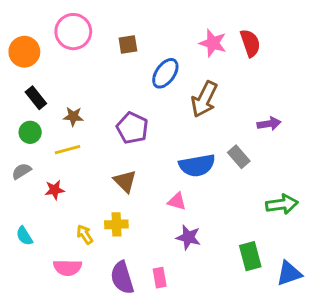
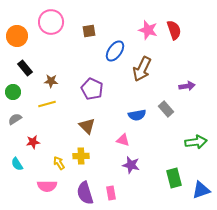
green circle: (30, 132) -> (13, 92), moved
blue semicircle: (197, 165) -> (137, 115), size x0.7
red star: (55, 190) -> (33, 142), moved

